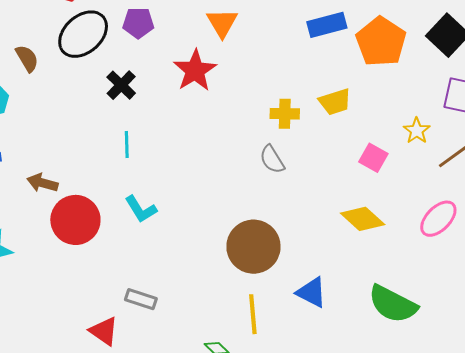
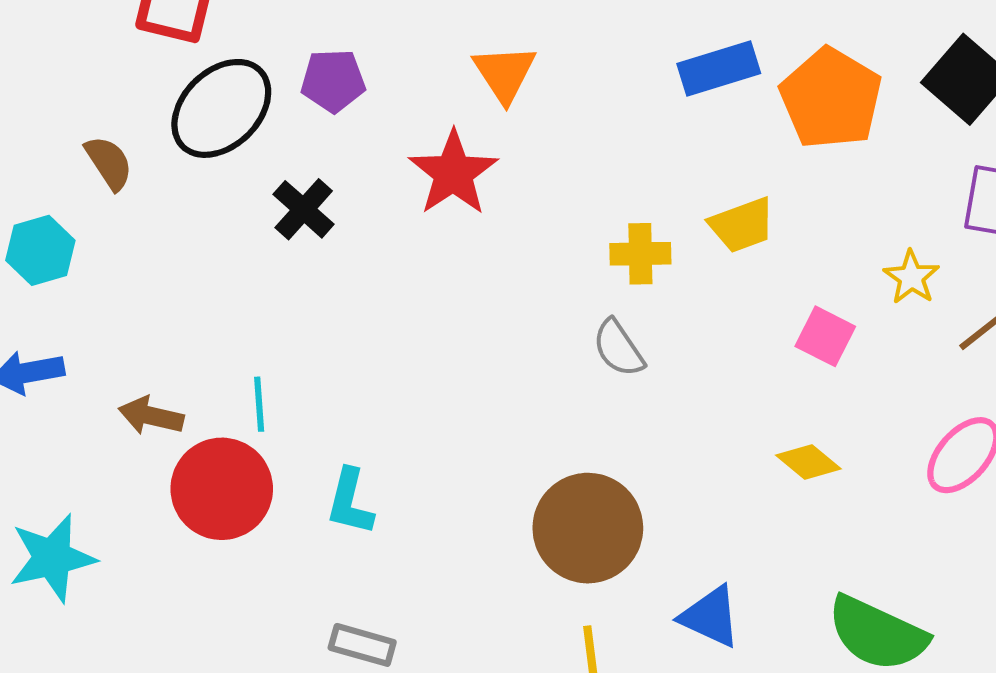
cyan line: (127, 144) -> (259, 404), moved
cyan L-shape: (141, 209) -> (350, 502), moved, turned 48
yellow diamond: (363, 219) -> (808, 462), size x0.7

